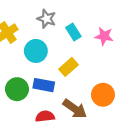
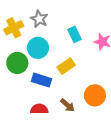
gray star: (46, 19) -> (39, 19), moved
green circle: (17, 89) -> (17, 63), moved
brown arrow: (75, 109) -> (67, 105), size x0.7

